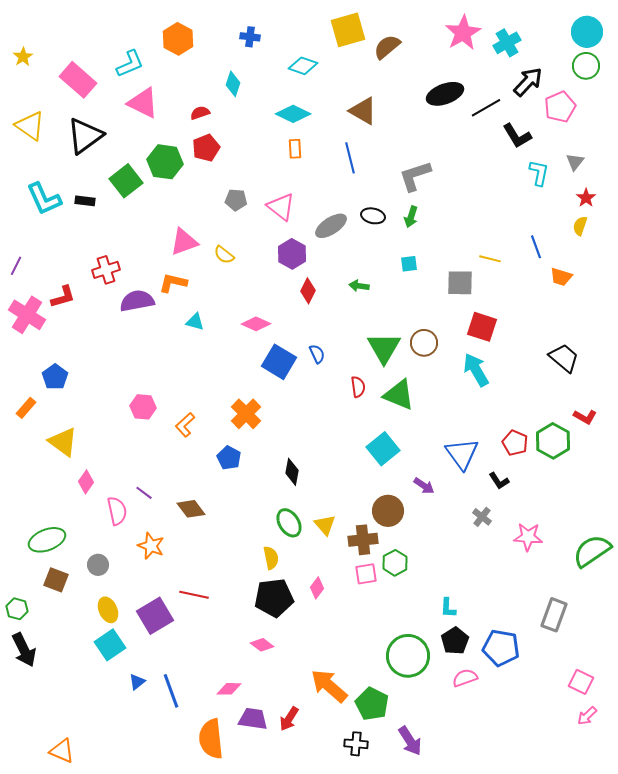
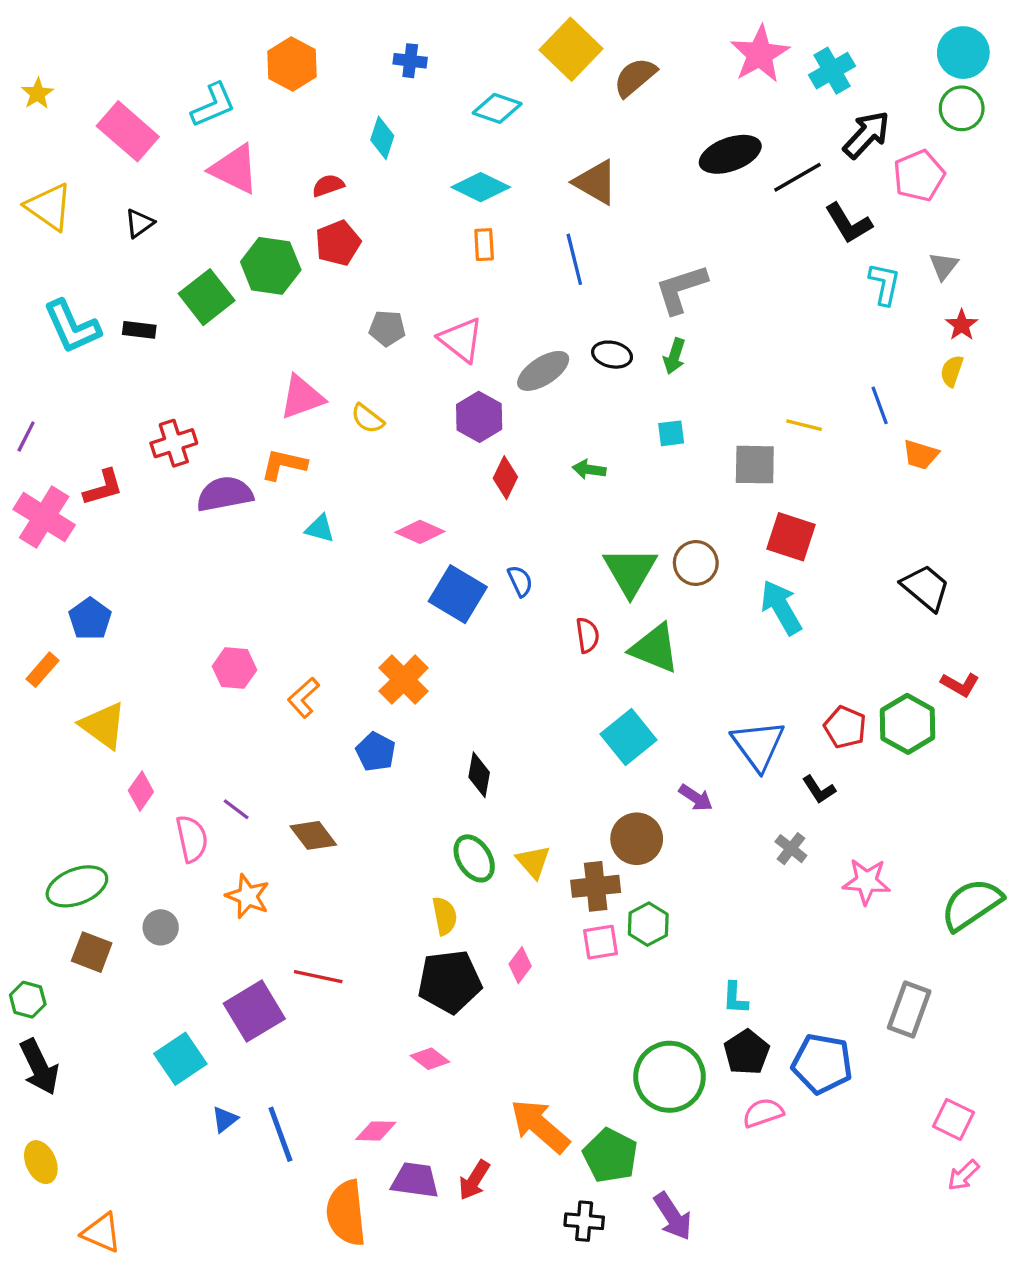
yellow square: (348, 30) -> (571, 49), turned -30
black triangle: (85, 136) -> (139, 223), size x0.5
yellow ellipse: (108, 610) -> (41, 1162), moved

